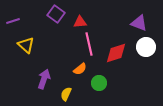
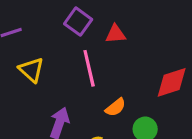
pink line: (89, 44) -> (89, 68), moved

